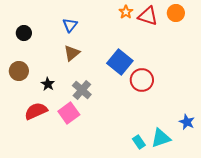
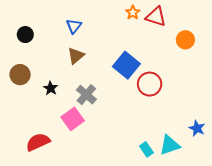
orange circle: (176, 13) -> (185, 40), moved
red semicircle: (36, 111) -> (38, 142), moved

